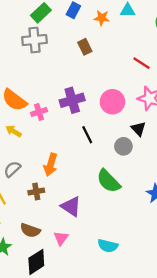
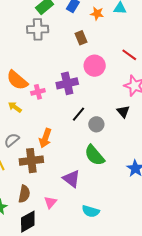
pink circle: (112, 102) -> (95, 66), moved
black line: (87, 135) -> (79, 114), turned 63
gray circle: (123, 146) -> (96, 124), moved
brown cross: (36, 191) -> (31, 161), size x1.6
purple triangle: (71, 206) -> (71, 179), moved
brown semicircle: (30, 230) -> (24, 194), turned -102

